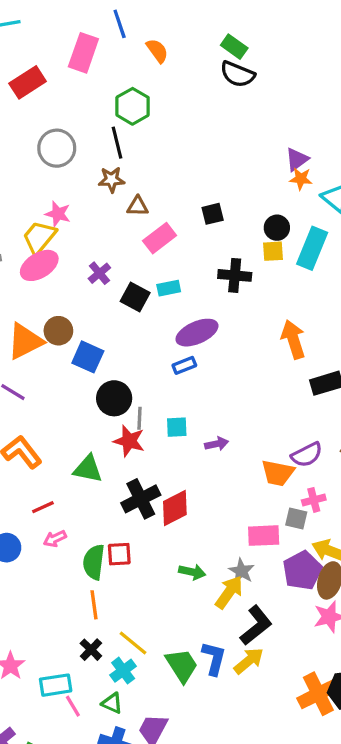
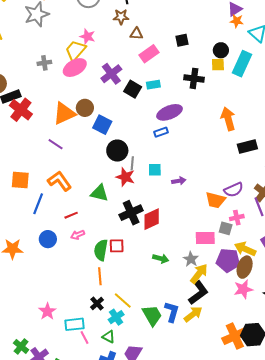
purple cross: (99, 273) -> (111, 74), size x1.5
purple pentagon: (302, 570) -> (228, 260), turned 30
yellow arrow: (229, 592) -> (199, 274), moved

